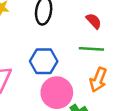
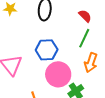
green line: (91, 49) -> (84, 38), turned -66

